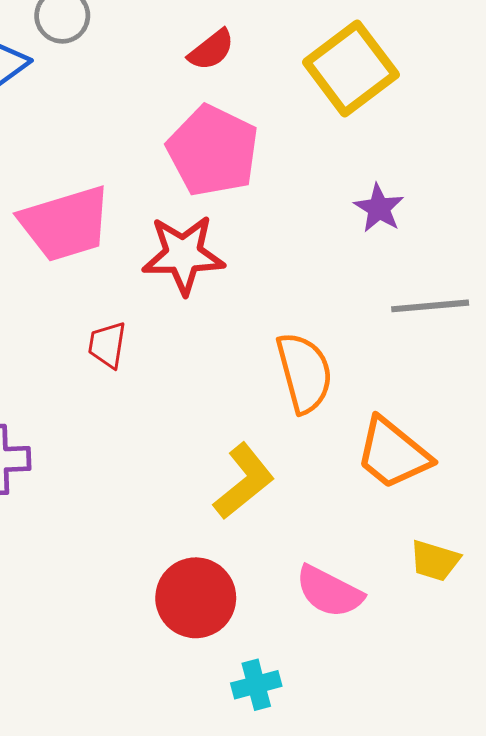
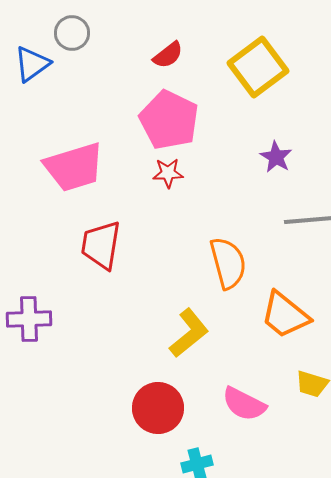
red star: (183, 255) -> (168, 173), moved, size x0.6
red trapezoid: (107, 345) -> (101, 245), size x1.6

